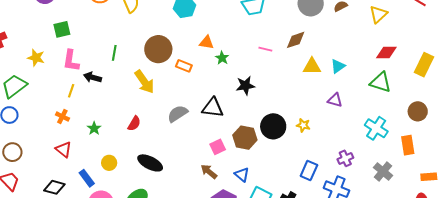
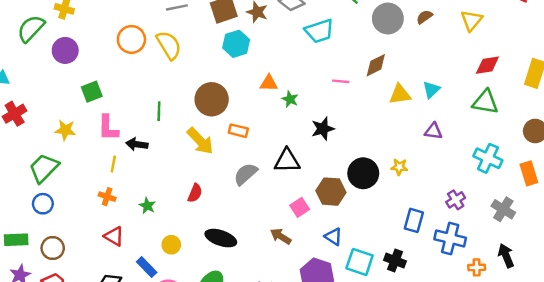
orange rectangle: (184, 66) -> (238, 131), moved
brown arrow: (209, 172) -> (281, 236), moved

